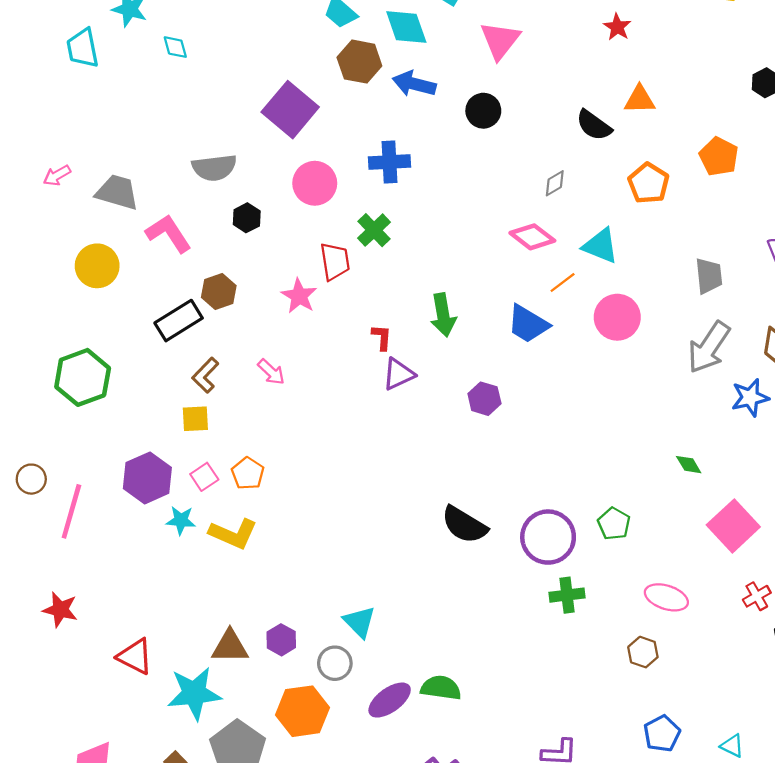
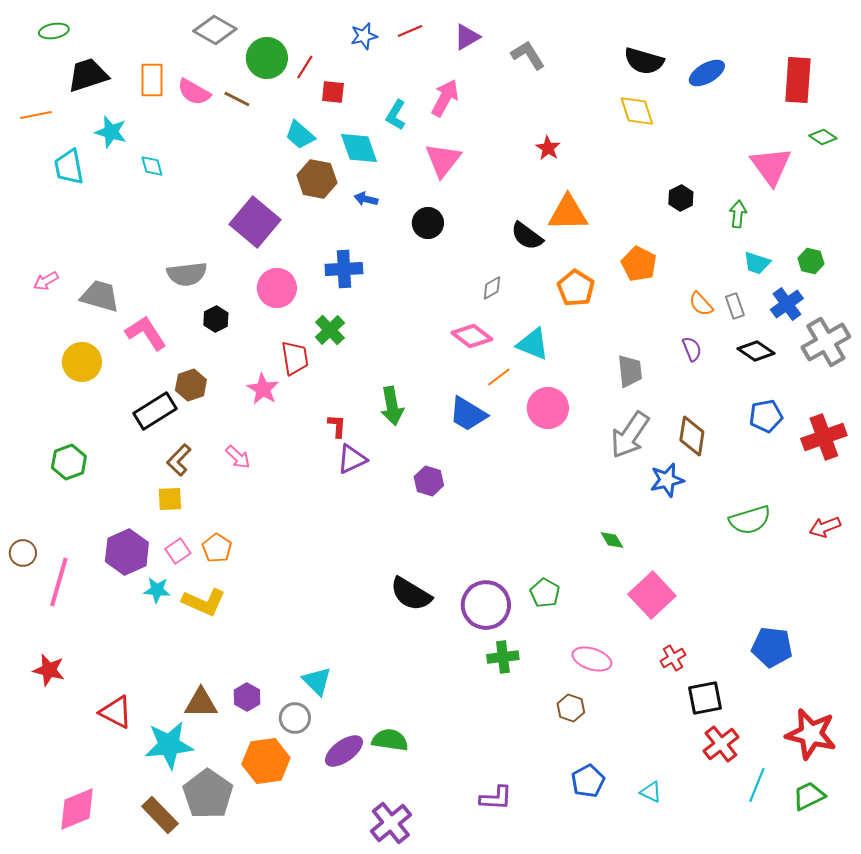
blue arrow: (414, 84) -> (366, 199), size x0.6
orange triangle: (640, 100) -> (568, 213), size x1.4
green hexagon: (83, 377) -> (69, 462), size x0.7

